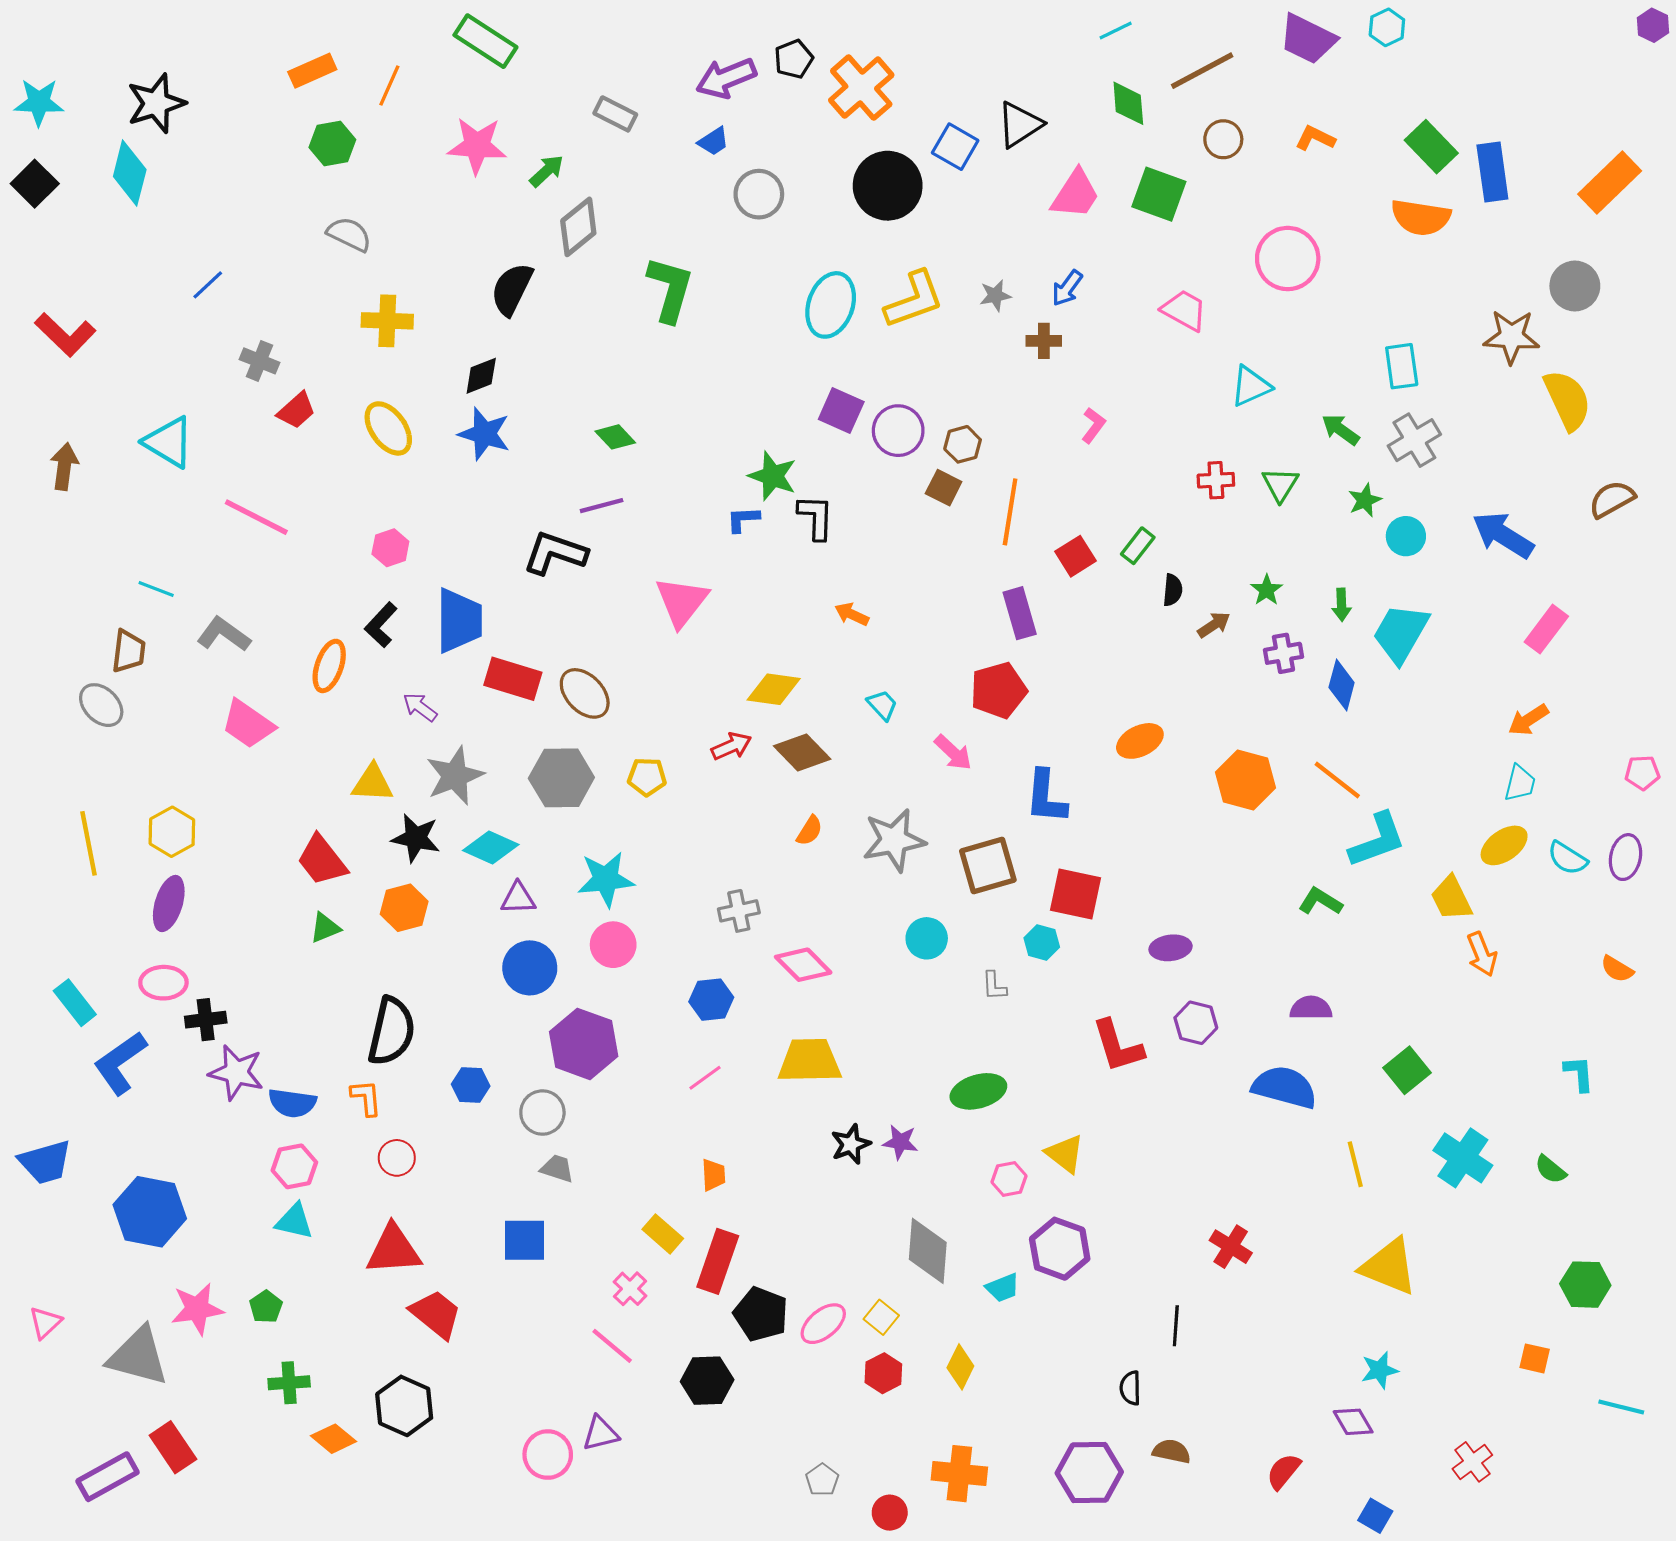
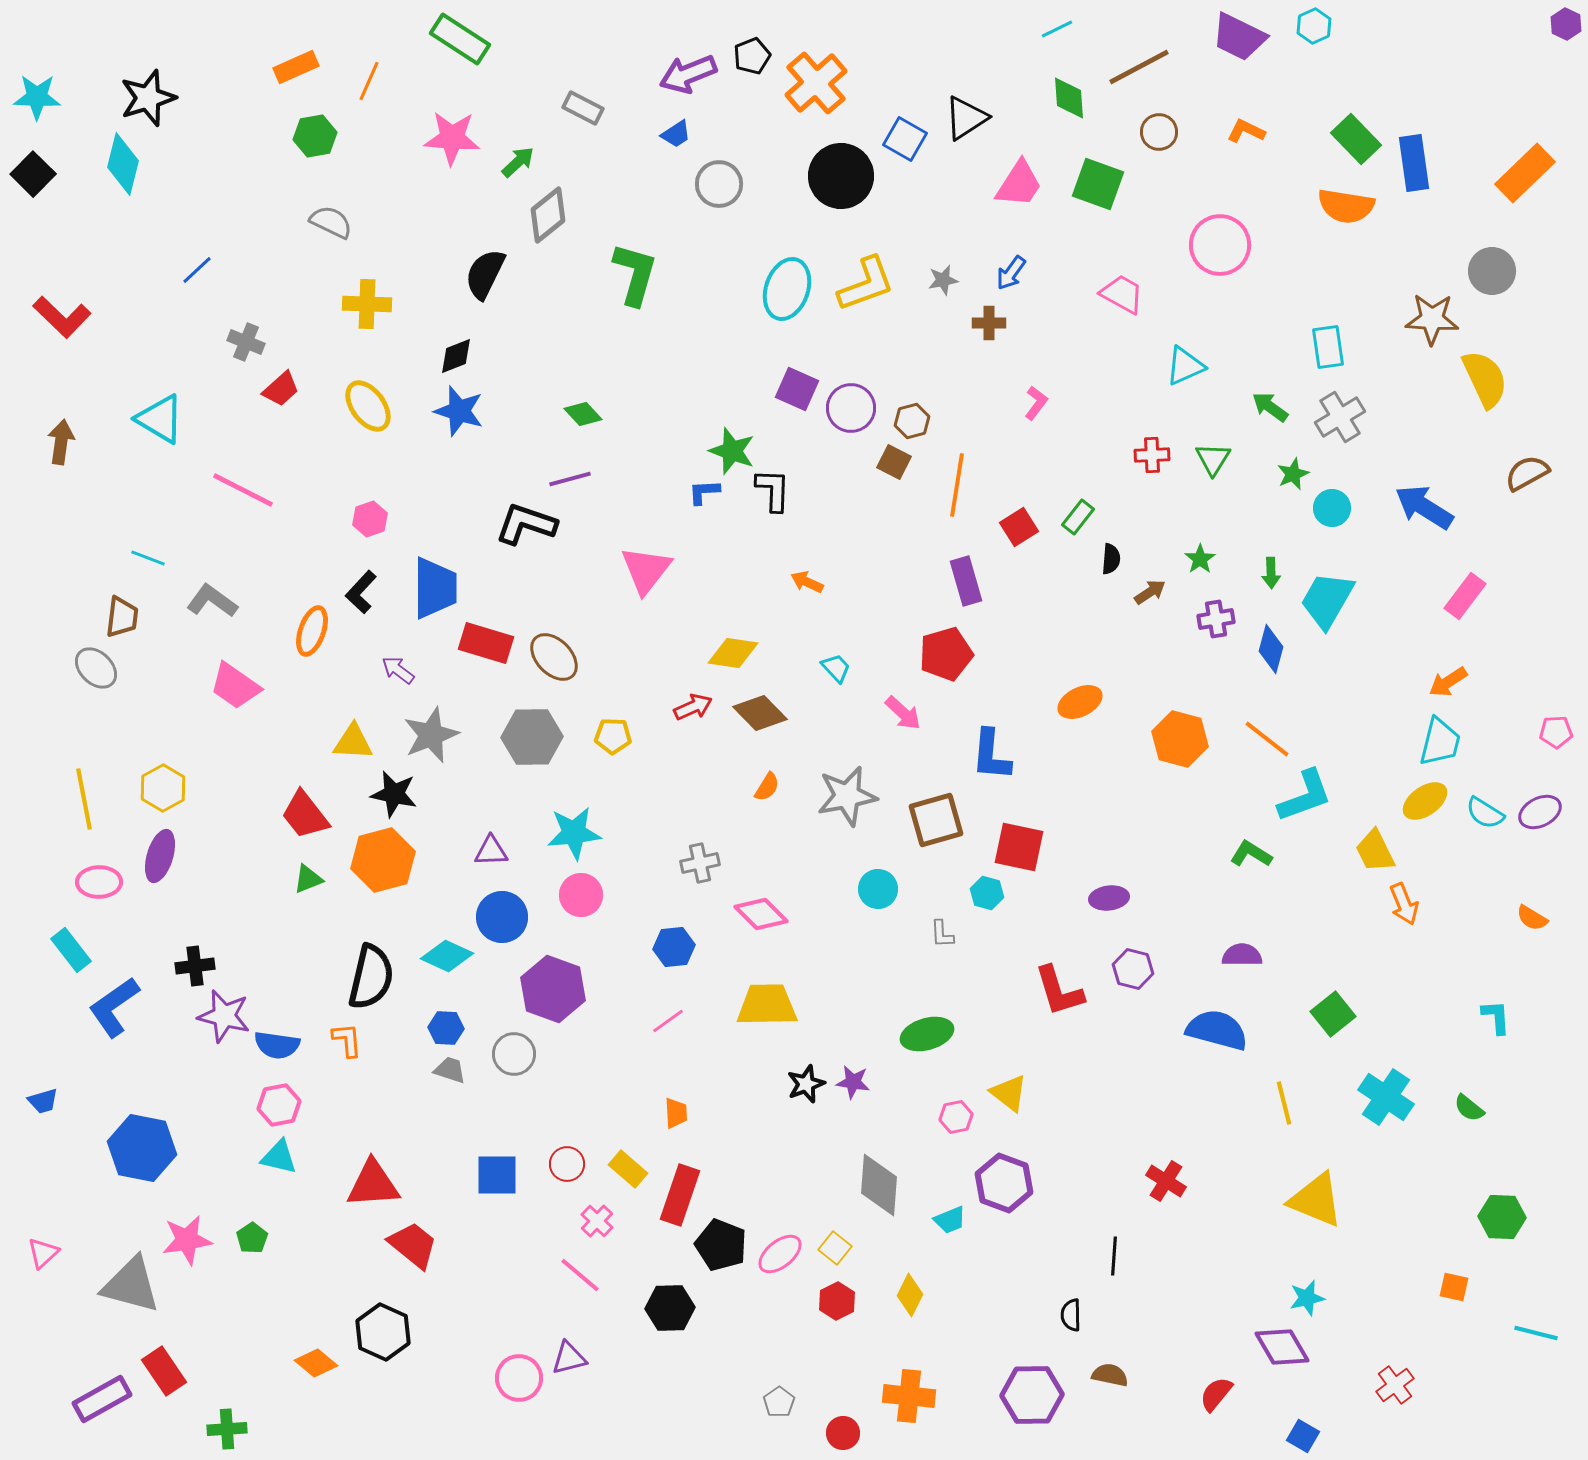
cyan trapezoid: (1520, 783) -> (1440, 742), size x1.4
cyan diamond: (491, 848) -> (447, 956), moved
purple ellipse: (1625, 857) -> (1540, 812), turned 51
orange hexagon: (404, 908) -> (383, 860), size x1.4
pink ellipse: (163, 983) -> (99, 882), moved
red circle: (397, 1158) -> (567, 1164), moved
blue trapezoid: (45, 1162) -> (43, 1101), size x0.6
gray trapezoid: (557, 1168) -> (450, 1070), moved
green cross: (289, 1383) -> (227, 1429), moved
purple diamond: (1353, 1422) -> (1282, 1347), size x1.4

